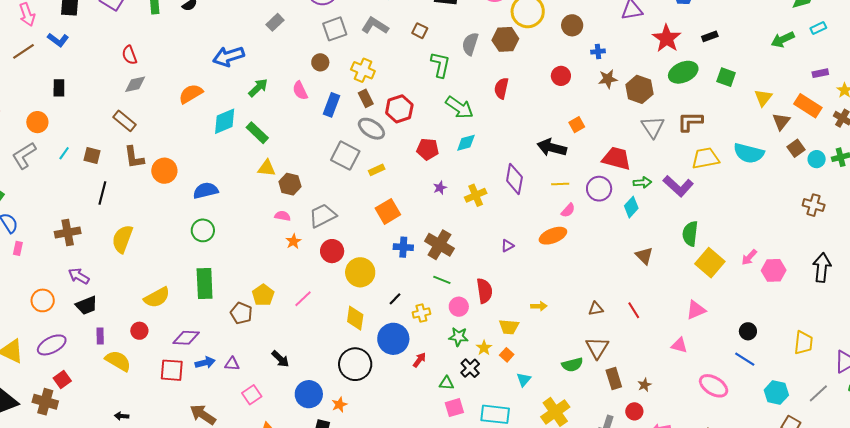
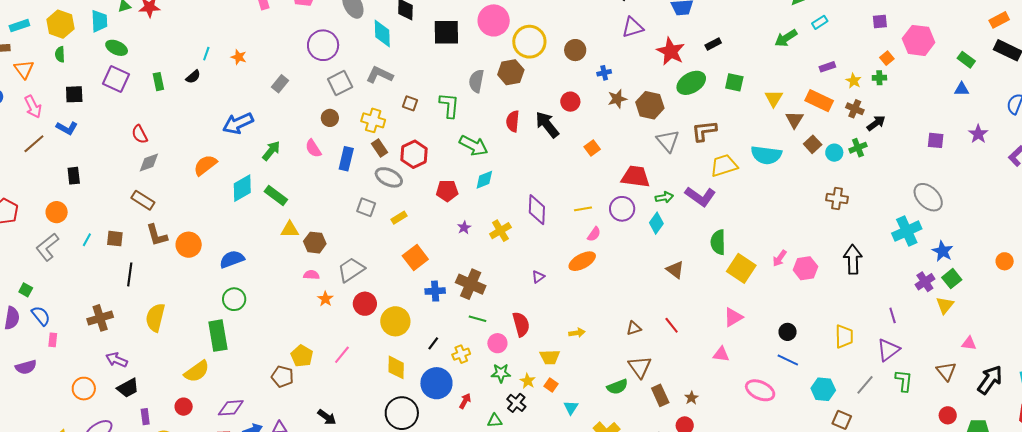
brown square: (420, 31) -> (410, 103), moved
black arrow: (552, 148) -> (547, 125), moved, turned 44
gray square: (345, 156) -> (366, 207), size x0.7
green rectangle: (205, 284) -> (218, 336), moved

